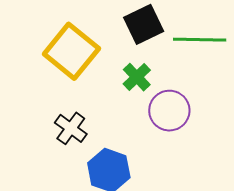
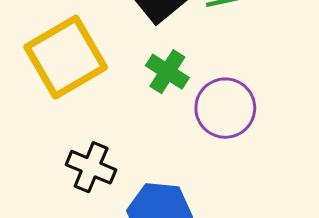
yellow square: (71, 51) -> (66, 57), turned 34

